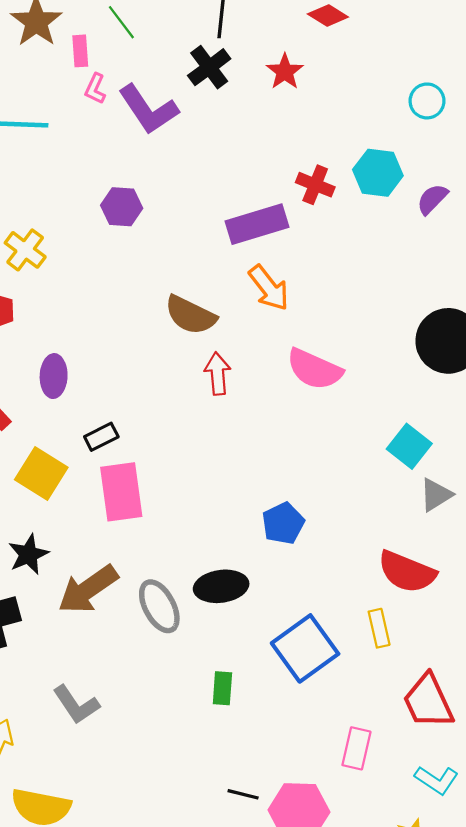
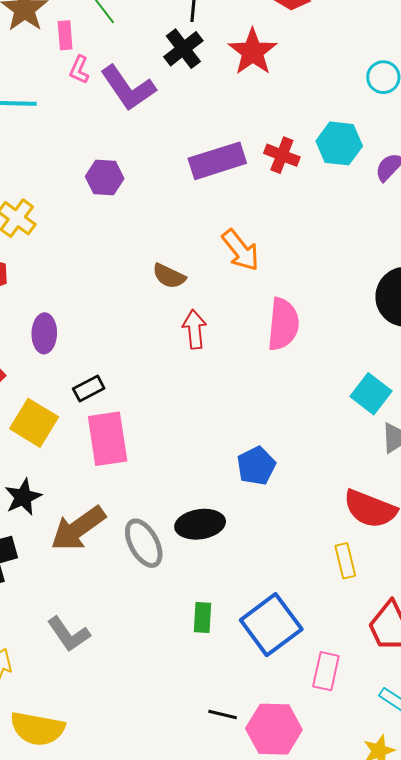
red star: (285, 72) -> (253, 52), size x1.4
purple rectangle: (257, 224) -> (217, 161), moved
brown semicircle: (190, 315) -> (169, 276), size x0.7
pink semicircle: (314, 369) -> (283, 324), turned -108
blue square: (305, 648) -> (271, 625), moved

